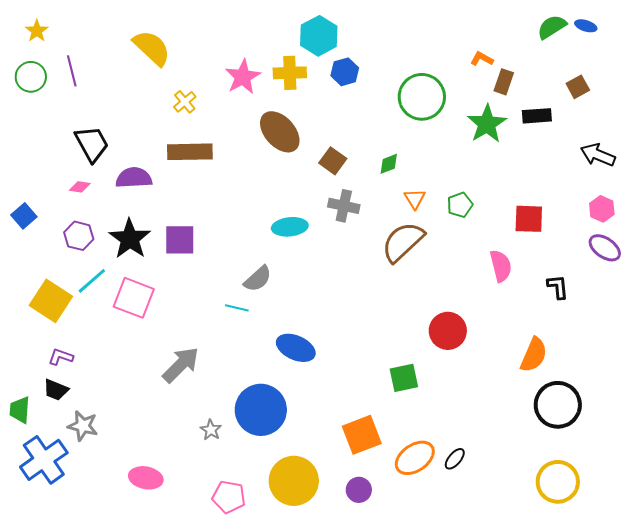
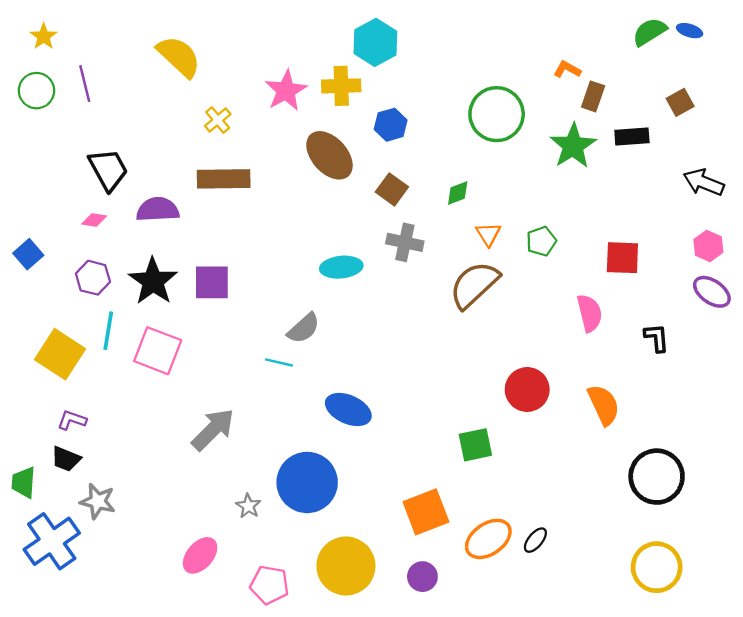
blue hexagon: (345, 72) -> (391, 125), moved
cyan line: (92, 281) -> (108, 331), turned -40
orange semicircle: (534, 355) -> (604, 405), moved, turned -48
pink ellipse: (146, 478) -> (200, 555), moved, turned -60

